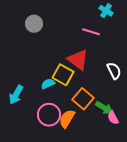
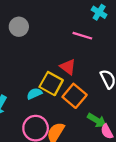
red triangle: (78, 60) -> (68, 67), size x0.7
orange square: (83, 99) -> (75, 96), moved

